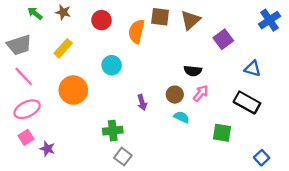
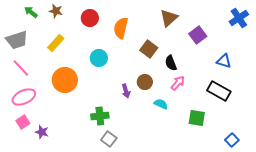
brown square: (160, 17) -> (149, 49), moved, turned 30
black semicircle: (193, 71) -> (171, 63), turned 63
brown circle: (175, 95) -> (145, 82), moved

